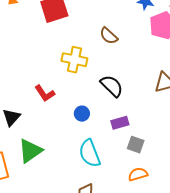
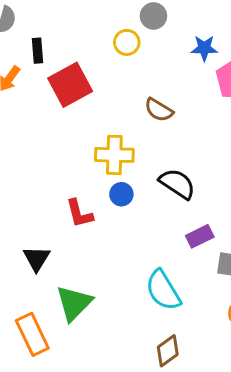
red L-shape: (45, 93) -> (79, 213), turned 30
blue circle: (82, 114) -> (121, 194), moved

